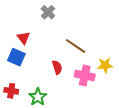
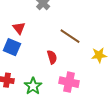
pink cross: (85, 75) -> (69, 82), moved

